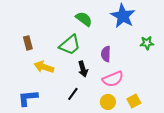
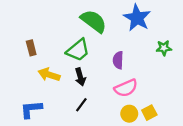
green semicircle: (84, 19) -> (94, 21), size x1.4
black arrow: (83, 69) -> (80, 77), moved
yellow circle: (108, 102) -> (129, 114), moved

